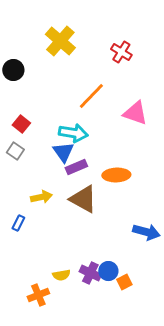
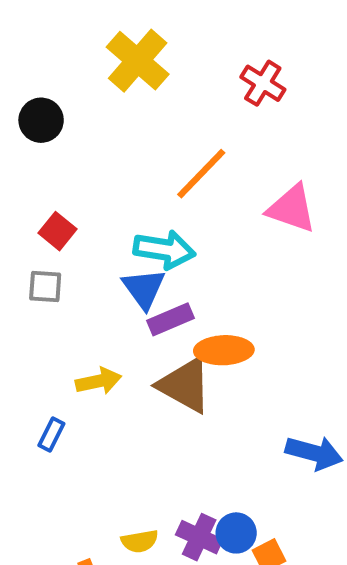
gray square: (15, 151) -> (45, 287), turned -30
orange ellipse: (116, 175) -> (224, 350), moved

